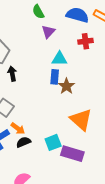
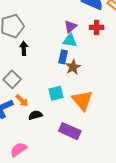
purple triangle: (48, 32) -> (70, 27), moved
black semicircle: (23, 142) -> (35, 115), moved
cyan square: (53, 142) -> (56, 93), moved

